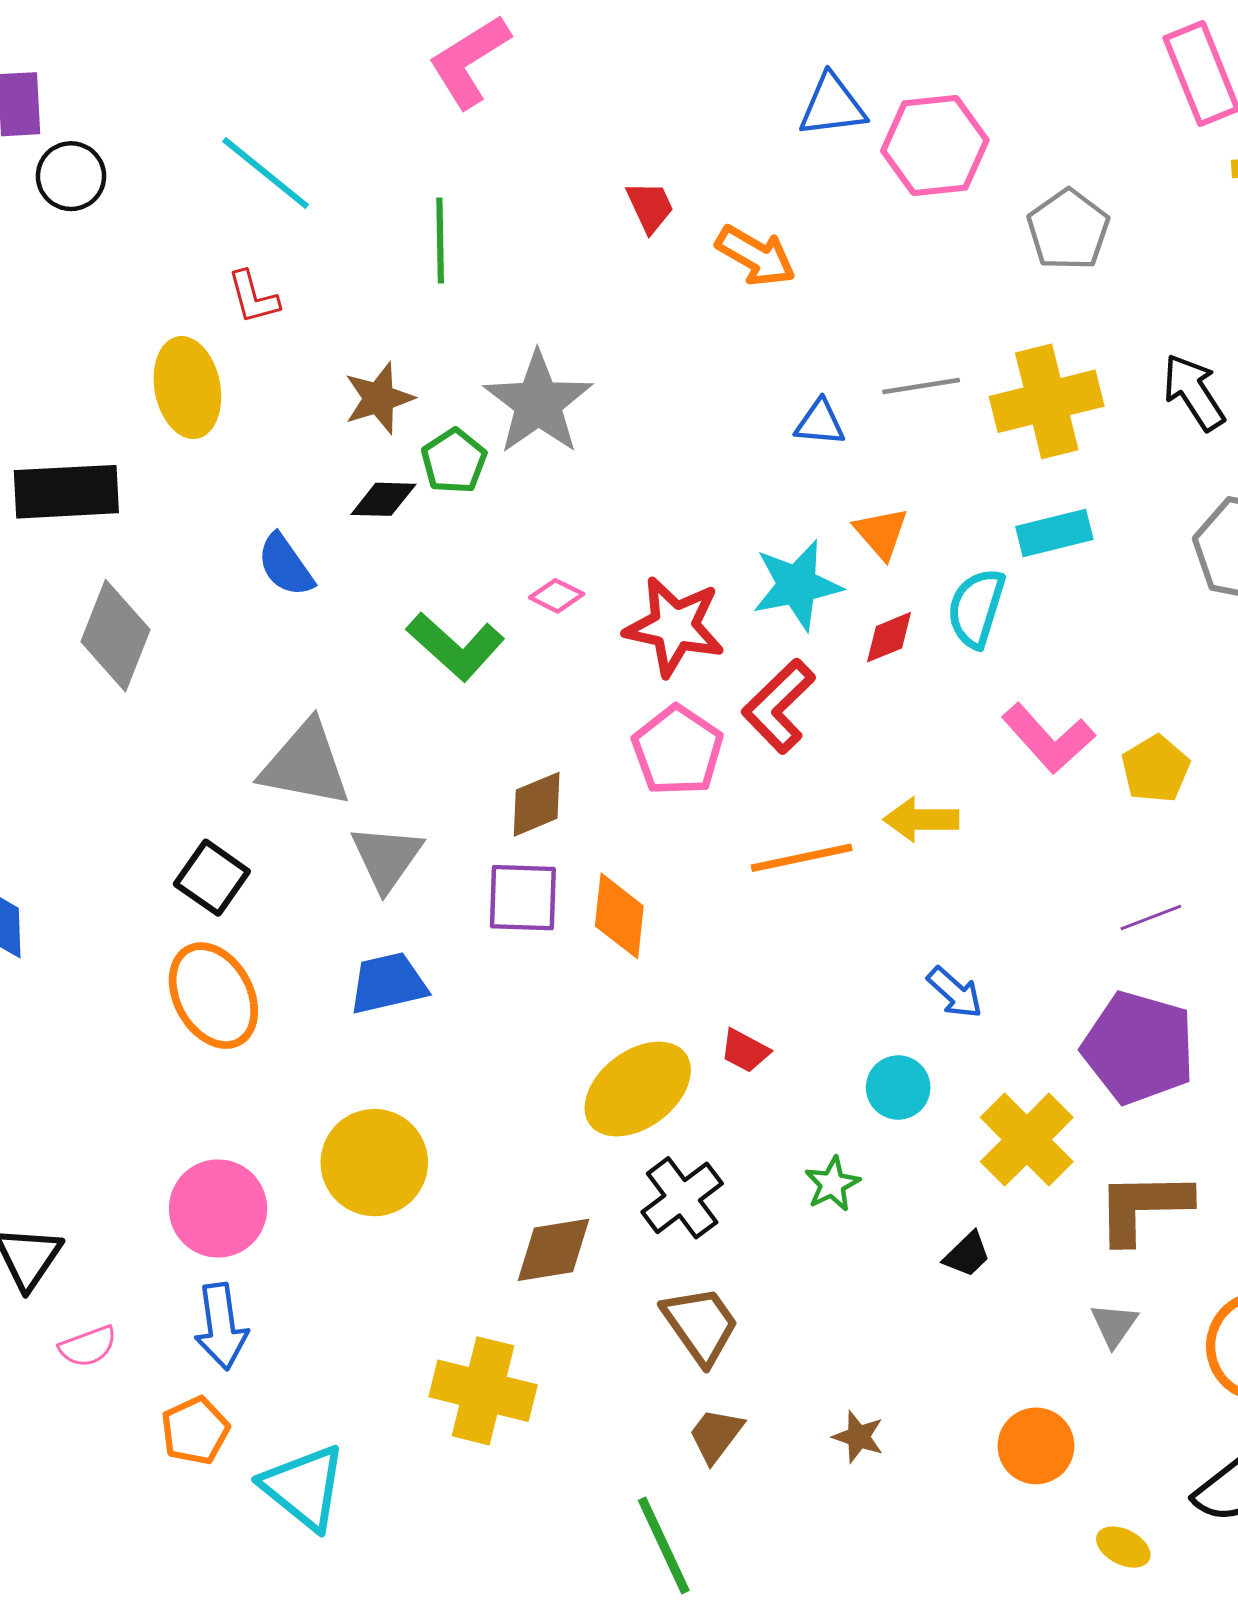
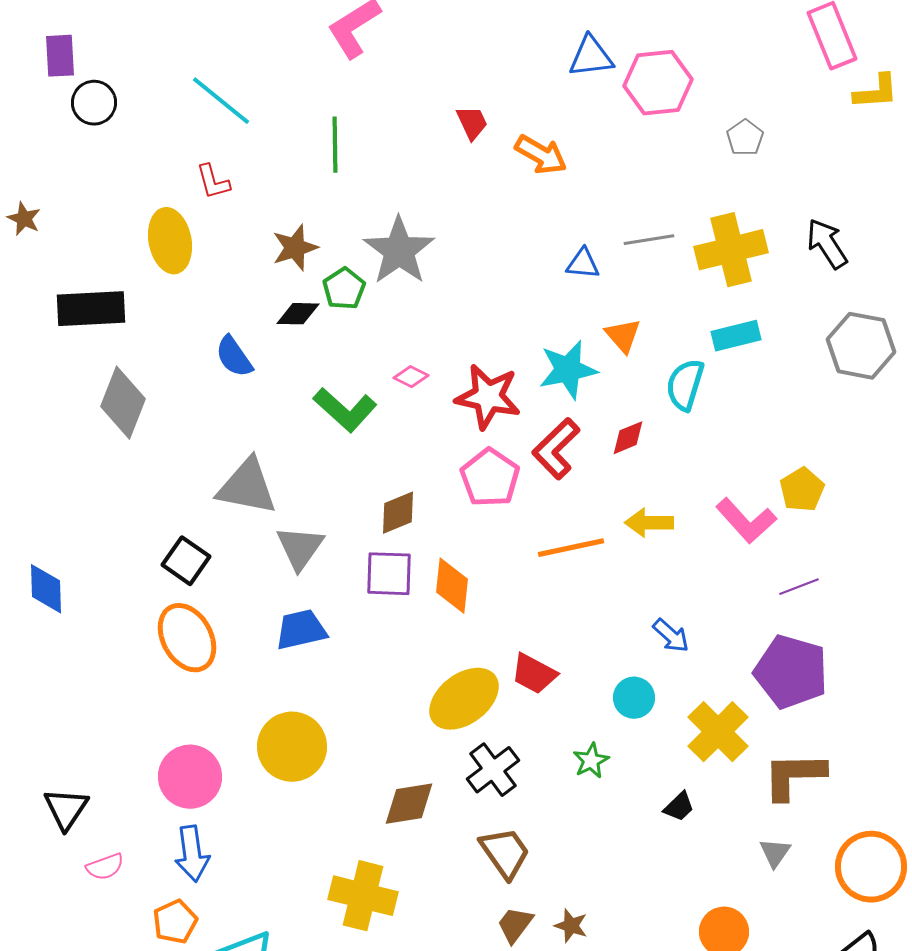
gray pentagon: (1068, 230) -> (745, 138), size x0.7
red diamond: (889, 637) -> (628, 438), moved
pink L-shape: (1048, 738) -> (746, 521), moved
red trapezoid: (745, 1051) -> (534, 674), size x1.4
brown star: (858, 1437) -> (571, 926), moved

